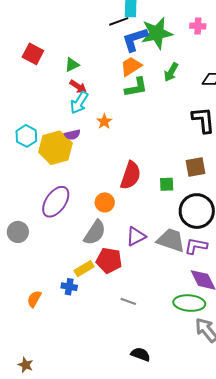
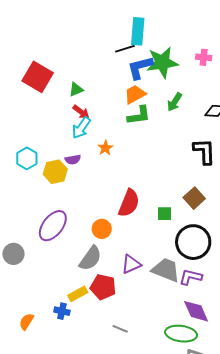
red square: (33, 54) -> (38, 77), size x1.4
yellow hexagon: (55, 148) -> (55, 172), size x0.7
brown square: (196, 167) -> (194, 198), turned -35

